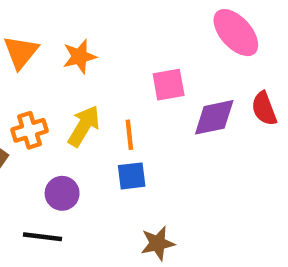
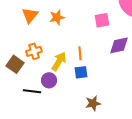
pink square: (169, 85) -> (102, 20), moved
yellow arrow: (84, 126) -> (59, 61), moved
black line: (43, 237) -> (32, 91), moved

